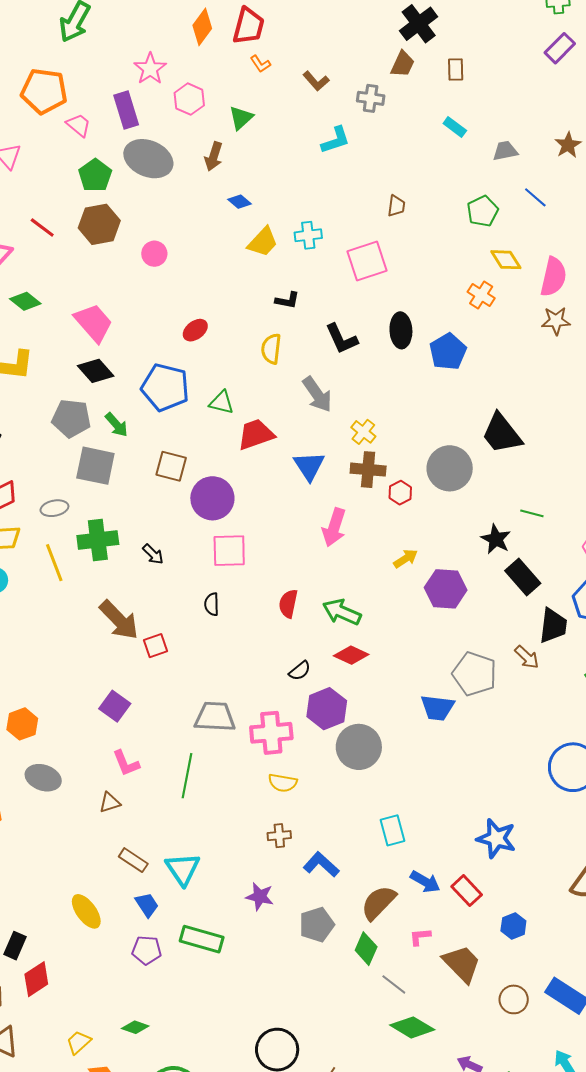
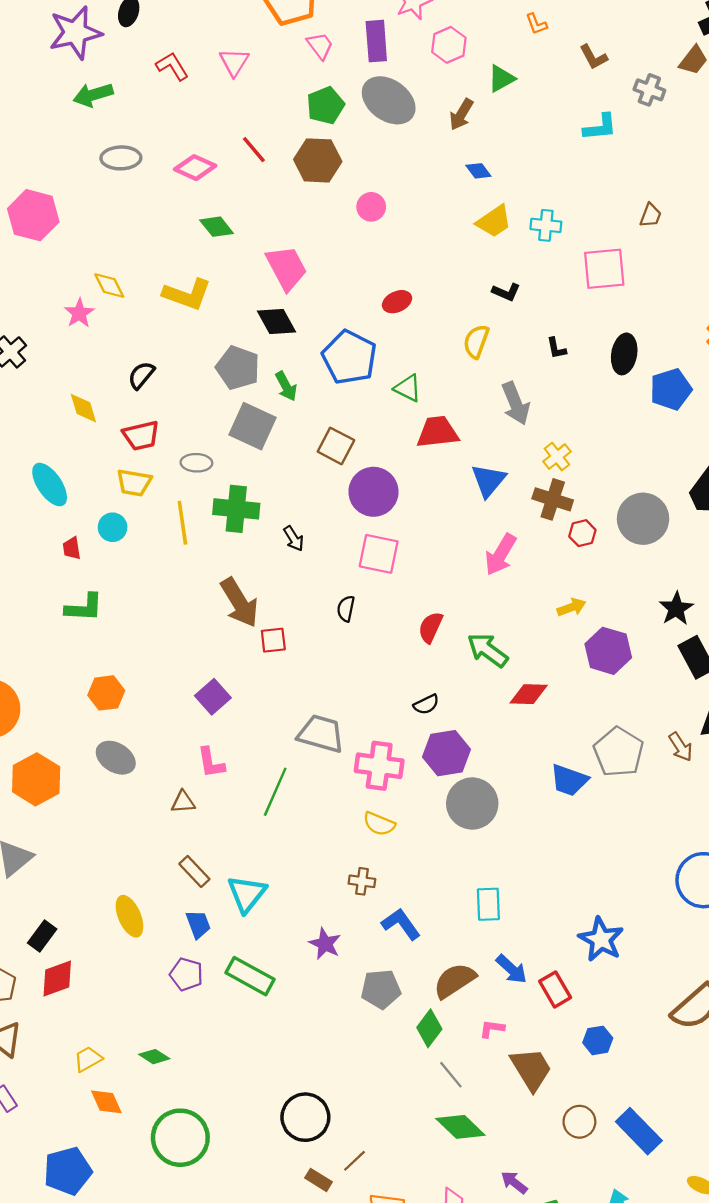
black L-shape: (342, 339) -> (556, 348), size x0.6
red diamond: (351, 655) -> (529, 694), moved, turned -36

